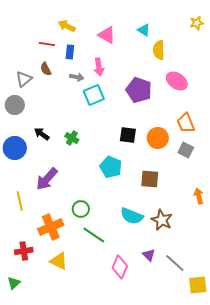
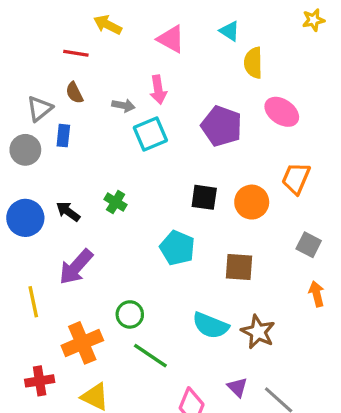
blue rectangle: (70, 52) -> (63, 136), moved
orange trapezoid: (186, 123) -> (296, 178), turned 45
black arrow: (42, 134) -> (68, 212), moved
gray square: (186, 150) -> (309, 245), moved

